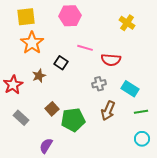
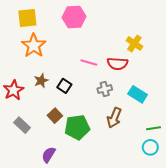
yellow cross: (127, 23) -> (134, 43), moved
pink line: (85, 48) -> (89, 63), moved
black square: (61, 63) -> (64, 86), moved
green line: (141, 112) -> (153, 128), moved

